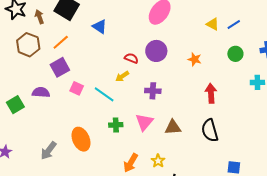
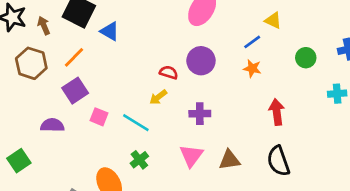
blue line: (234, 24) -> (252, 42), moved
blue triangle: (100, 27) -> (110, 31), moved
green square: (15, 105) -> (19, 161), moved
green cross: (116, 125) -> (139, 160), moved, turned -32

